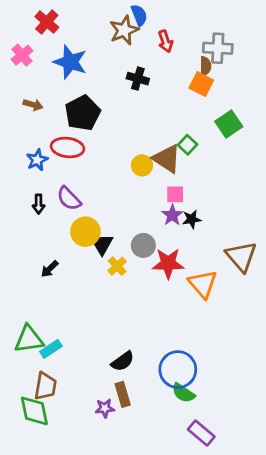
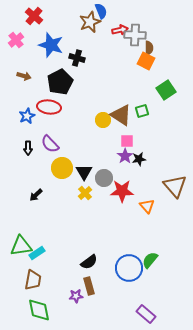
red arrow: (165, 41) -> (120, 30), turned -84
gray cross: (218, 48) -> (135, 35), moved
black cross: (138, 79) -> (77, 58), moved
green square: (187, 145) -> (142, 111), moved, turned 32
black triangle: (102, 244) -> (84, 172), moved
orange triangle: (203, 284) -> (147, 206), size x0.7
green semicircle: (183, 393) -> (150, 260), moved, turned 96
green diamond: (34, 411) -> (39, 310), moved

